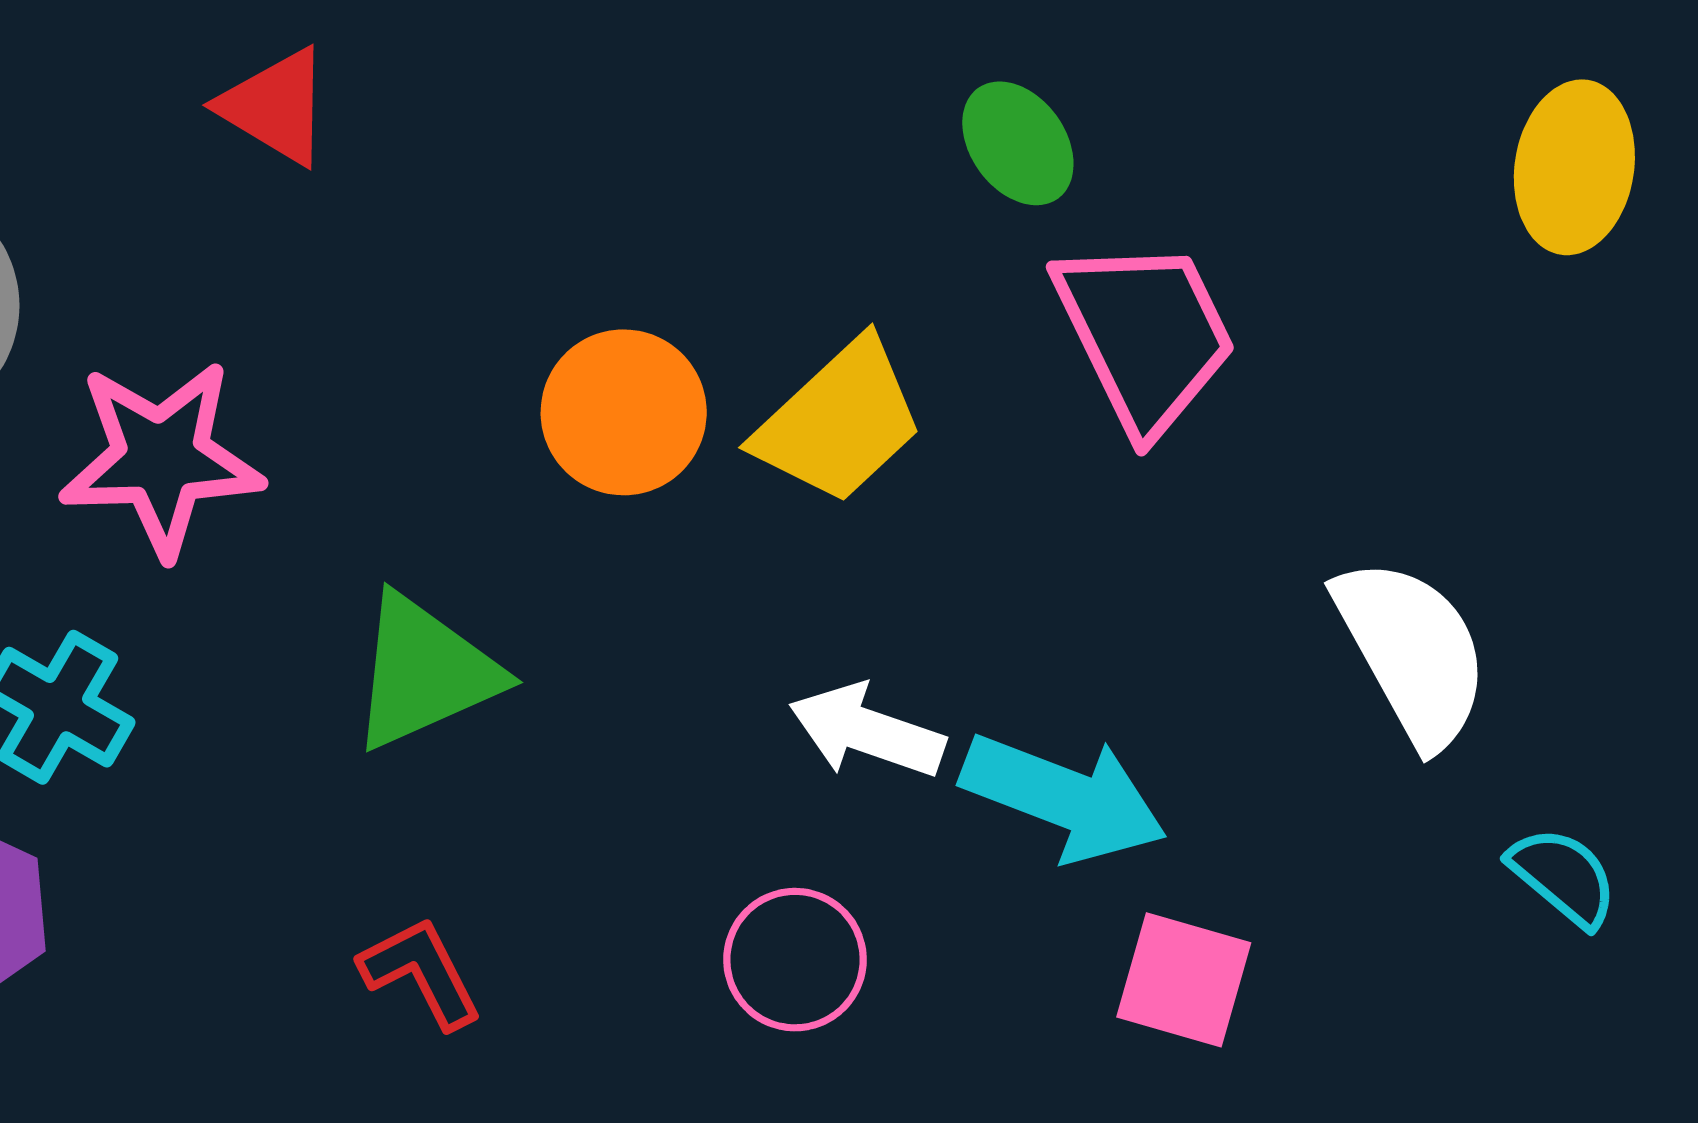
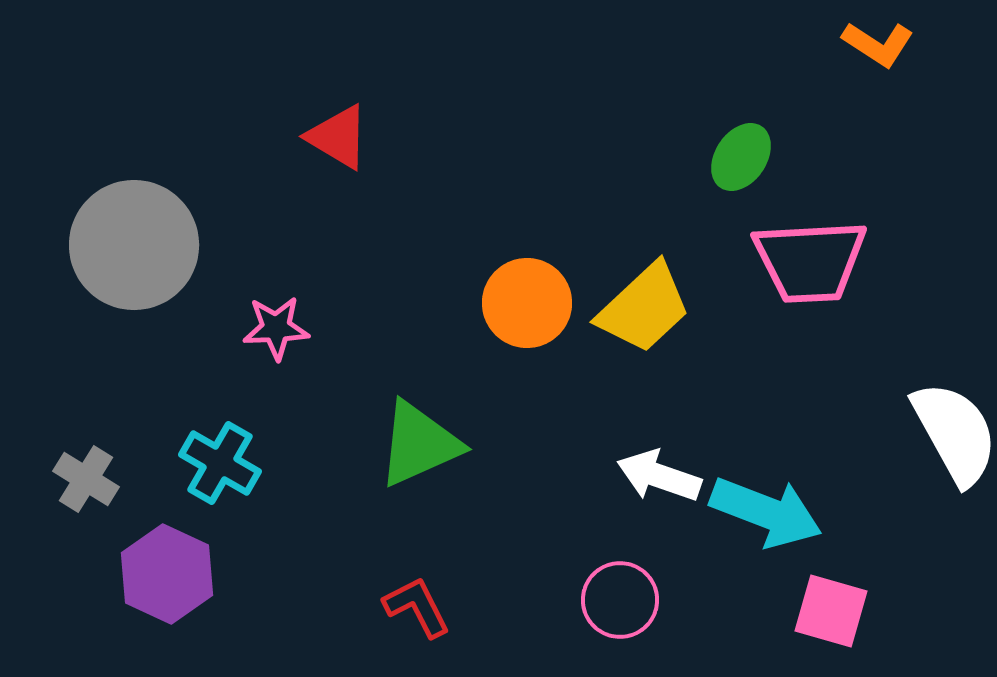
green ellipse: (1018, 143) -> (741, 157), turned 70
pink trapezoid: (1145, 335) -> (810, 261), turned 113
pink star: (161, 458) -> (276, 328), size x0.6

